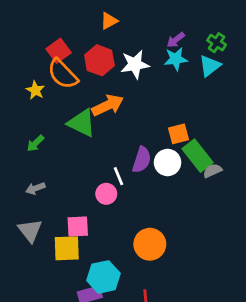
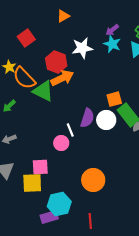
cyan star: (176, 59) -> (112, 44), turned 30
red hexagon: (99, 60) -> (56, 62), moved
orange semicircle: (63, 74) -> (24, 78), moved

